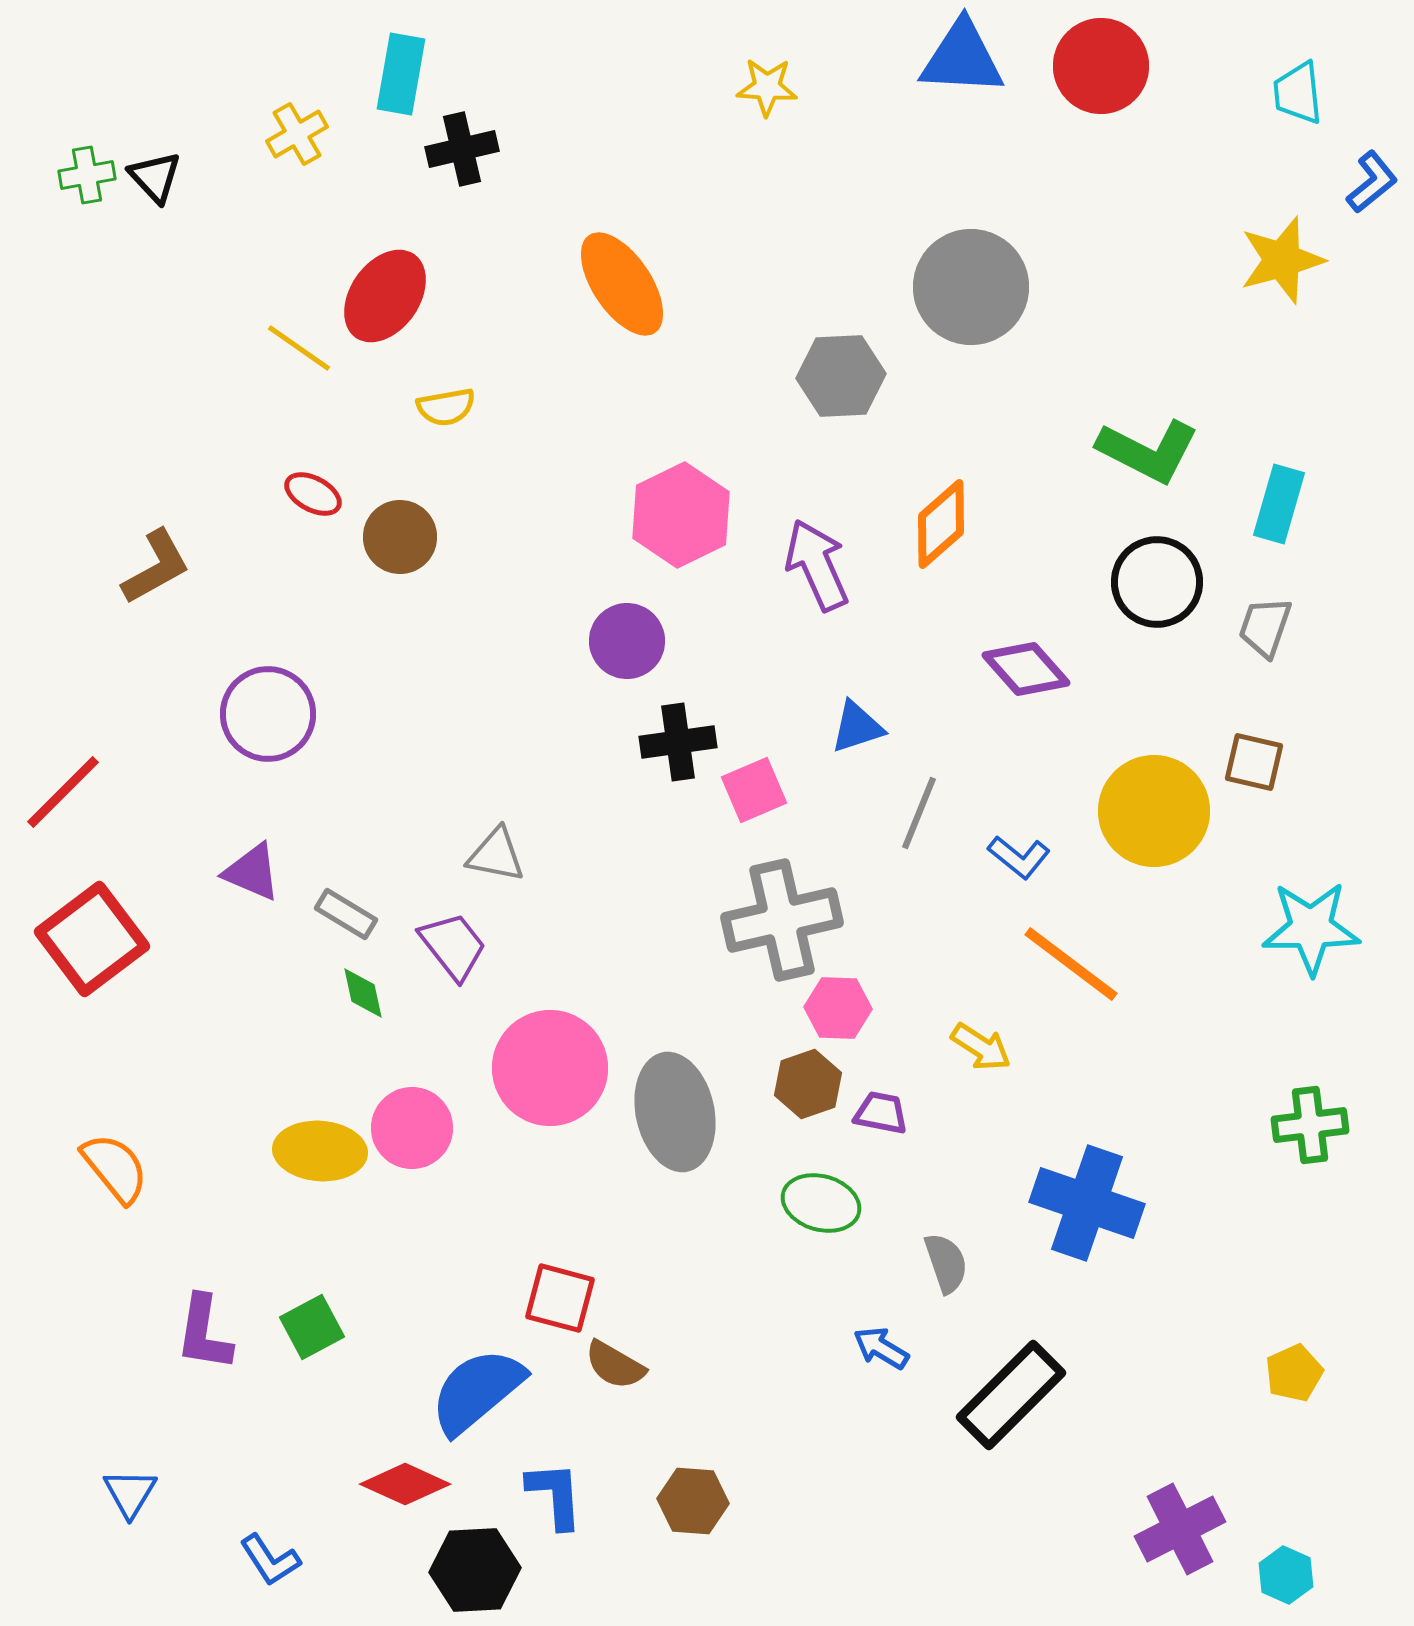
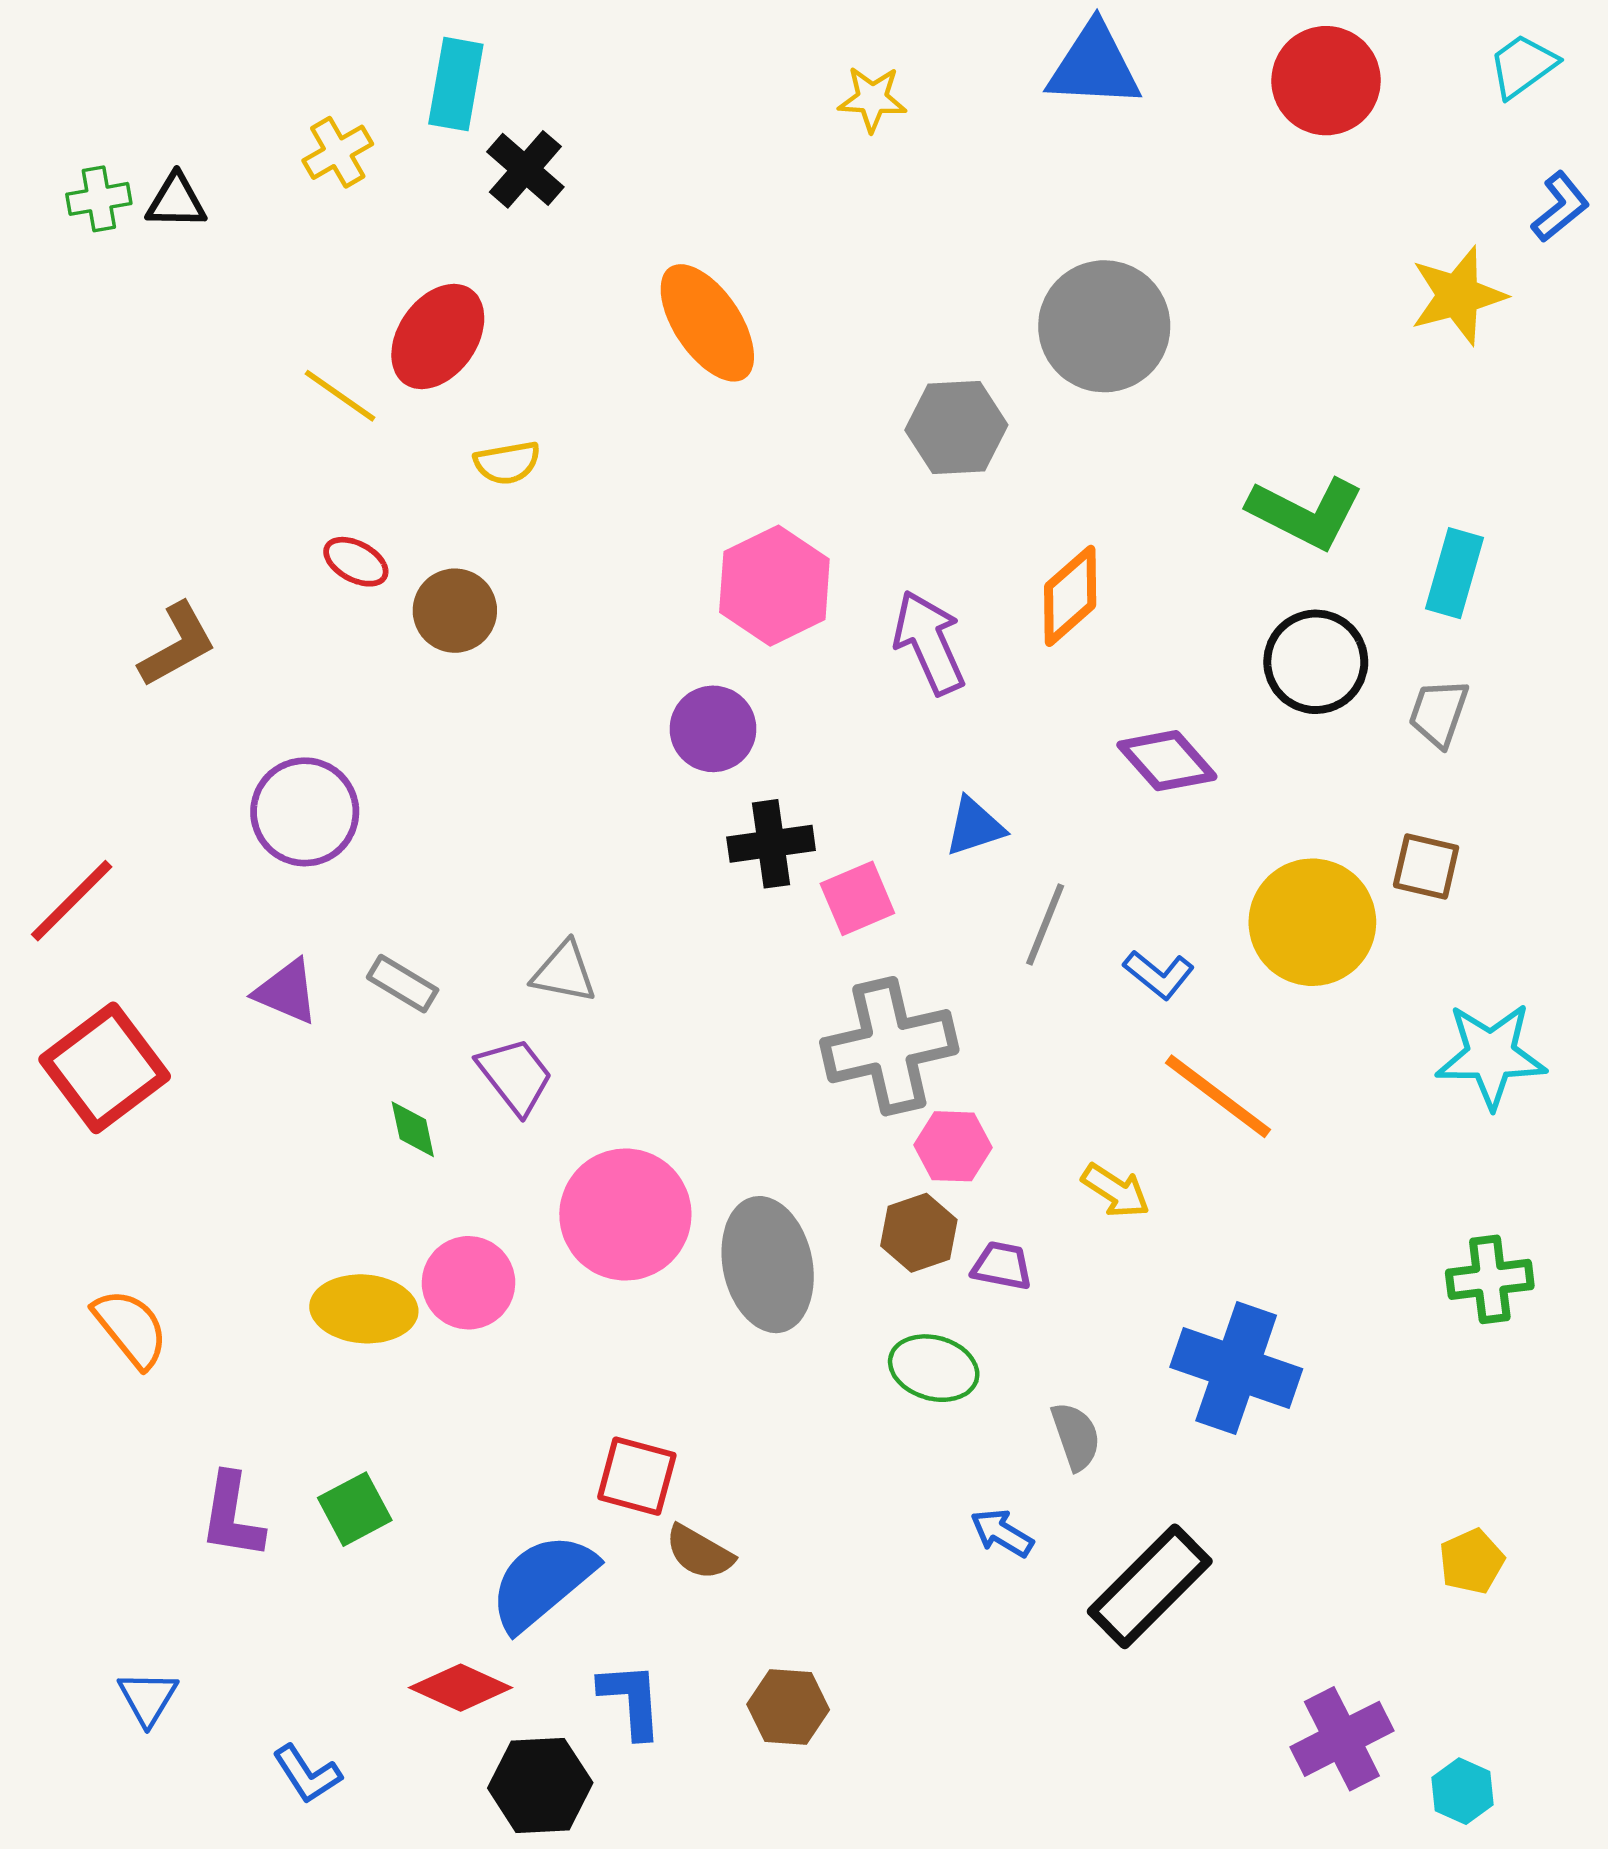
red circle: (1101, 66) -> (1326, 81), moved
cyan trapezoid: (1298, 93) -> (1523, 66), moved, turned 60
black cross: (462, 149) -> (525, 169), turned -36
black triangle: (155, 177) -> (176, 201), turned -46
gray rectangle: (346, 914) -> (403, 984), moved

